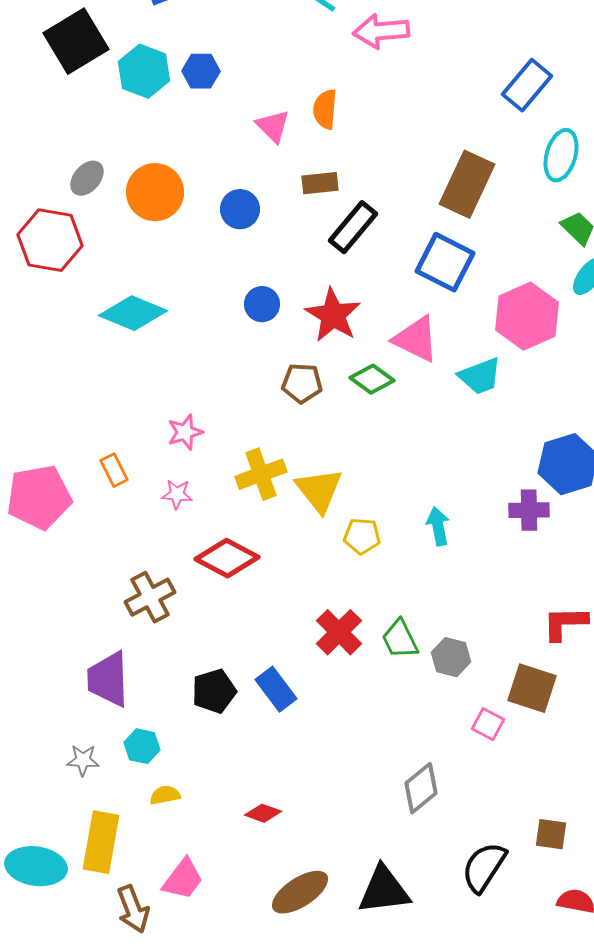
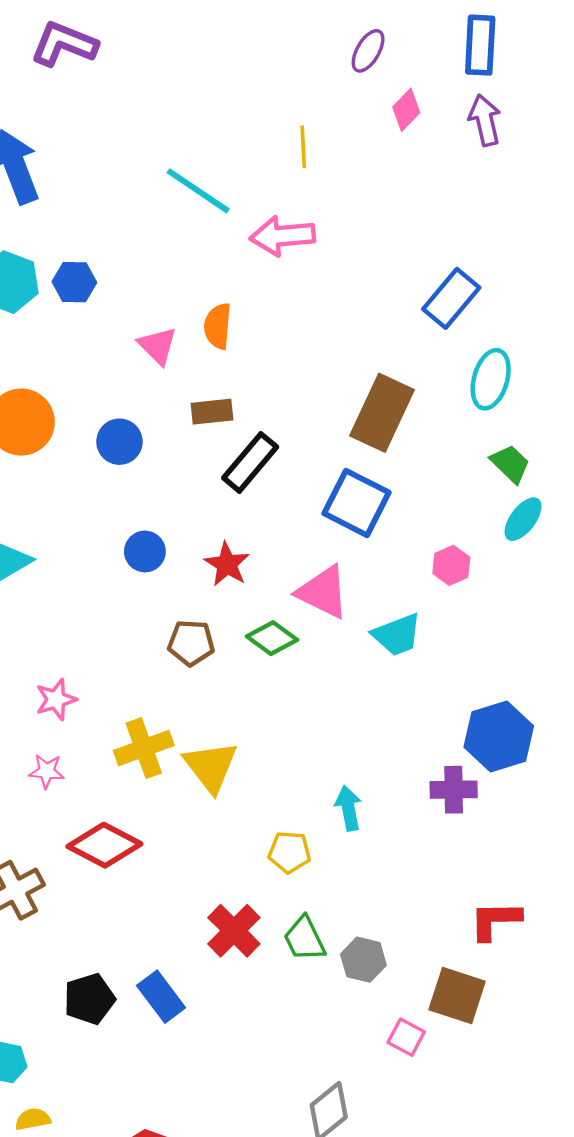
red star: (333, 315) -> (227, 564), size x0.7
pink hexagon: (527, 316) -> (451, 565), size x0.5
yellow pentagon: (362, 536) -> (289, 852), moved

